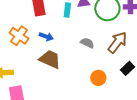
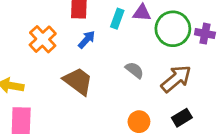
blue arrow: (46, 37) -> (87, 40), moved, turned -80

